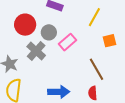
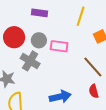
pink rectangle: (67, 42) -> (59, 46), turned 60

